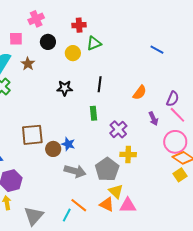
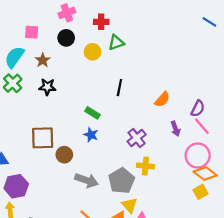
pink cross: (36, 19) -> (67, 13), moved
blue line: (157, 50) -> (209, 22), moved
black star: (65, 88) -> (47, 87), moved
green rectangle: (93, 113) -> (92, 113), moved, turned -56
blue star: (68, 144) -> (91, 135), moved

